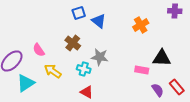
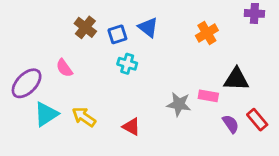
blue square: (79, 13) -> (117, 34), moved
brown cross: (73, 43) -> (85, 27), moved
gray star: (100, 57) -> (179, 104), moved
cyan cross: (84, 69) -> (127, 64), moved
yellow arrow: (53, 71) -> (84, 117), moved

